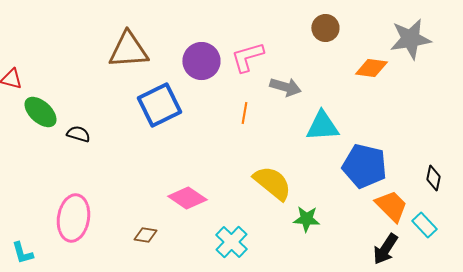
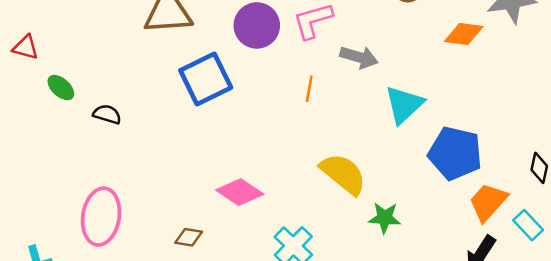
green ellipse: (40, 112) -> (61, 88), size x0.7
cyan triangle: (322, 126) -> (404, 105), turned -39
orange trapezoid: (391, 206) -> (488, 202), turned -93

